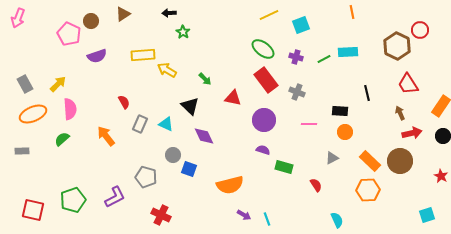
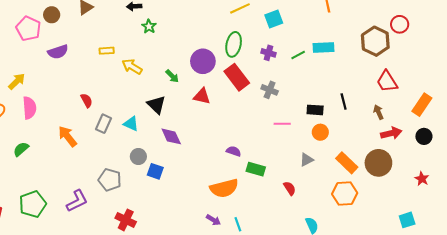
green ellipse: (263, 49) -> (234, 44), turned 65
yellow rectangle: (143, 55) -> (107, 51), size x0.6
black line: (367, 93) -> (344, 102), moved
purple circle: (264, 120) -> (203, 61), moved
green semicircle: (62, 139) -> (21, 149), moved
orange semicircle: (230, 185) -> (224, 188), moved

